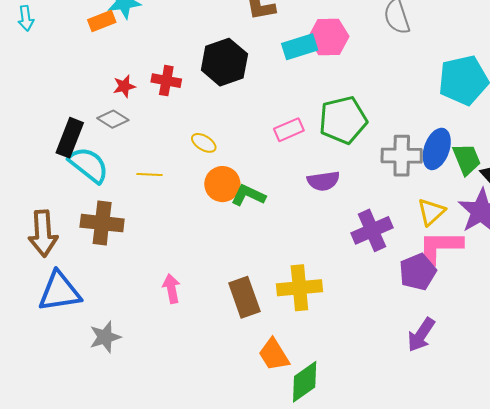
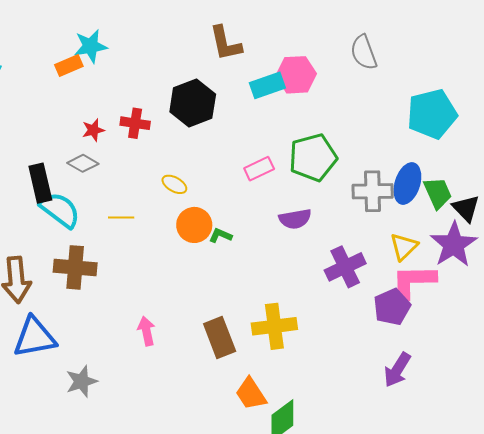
black rectangle: (70, 138) -> (40, 183), turned -33
green L-shape: (248, 195) -> (220, 235), size x0.7

